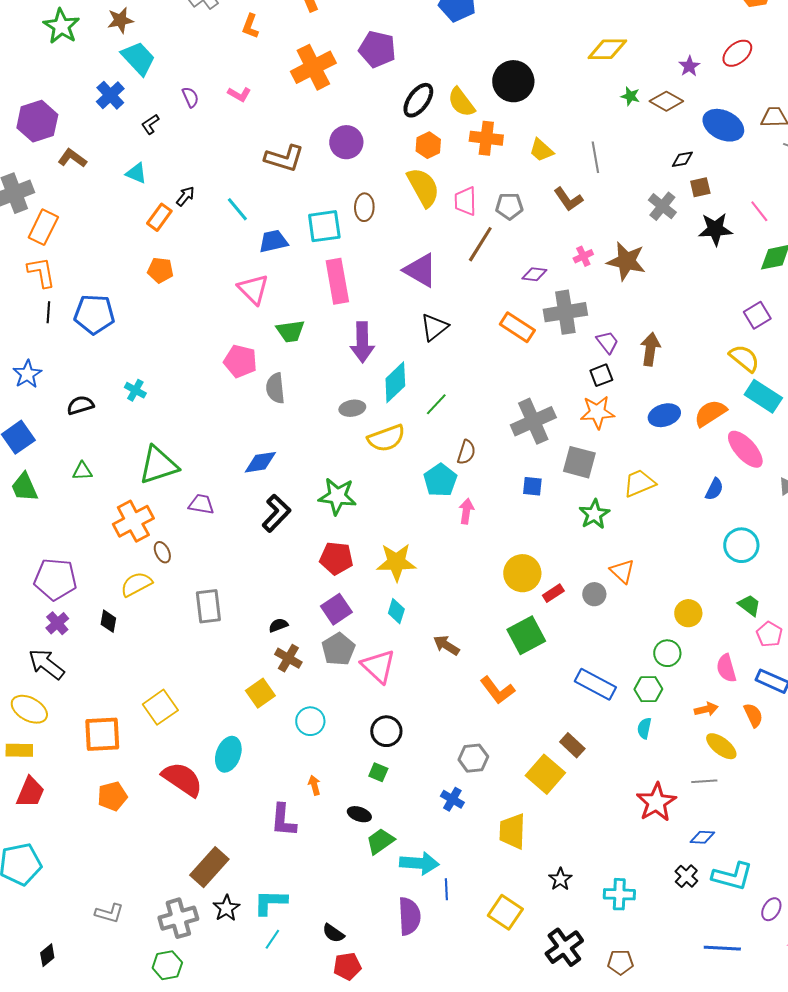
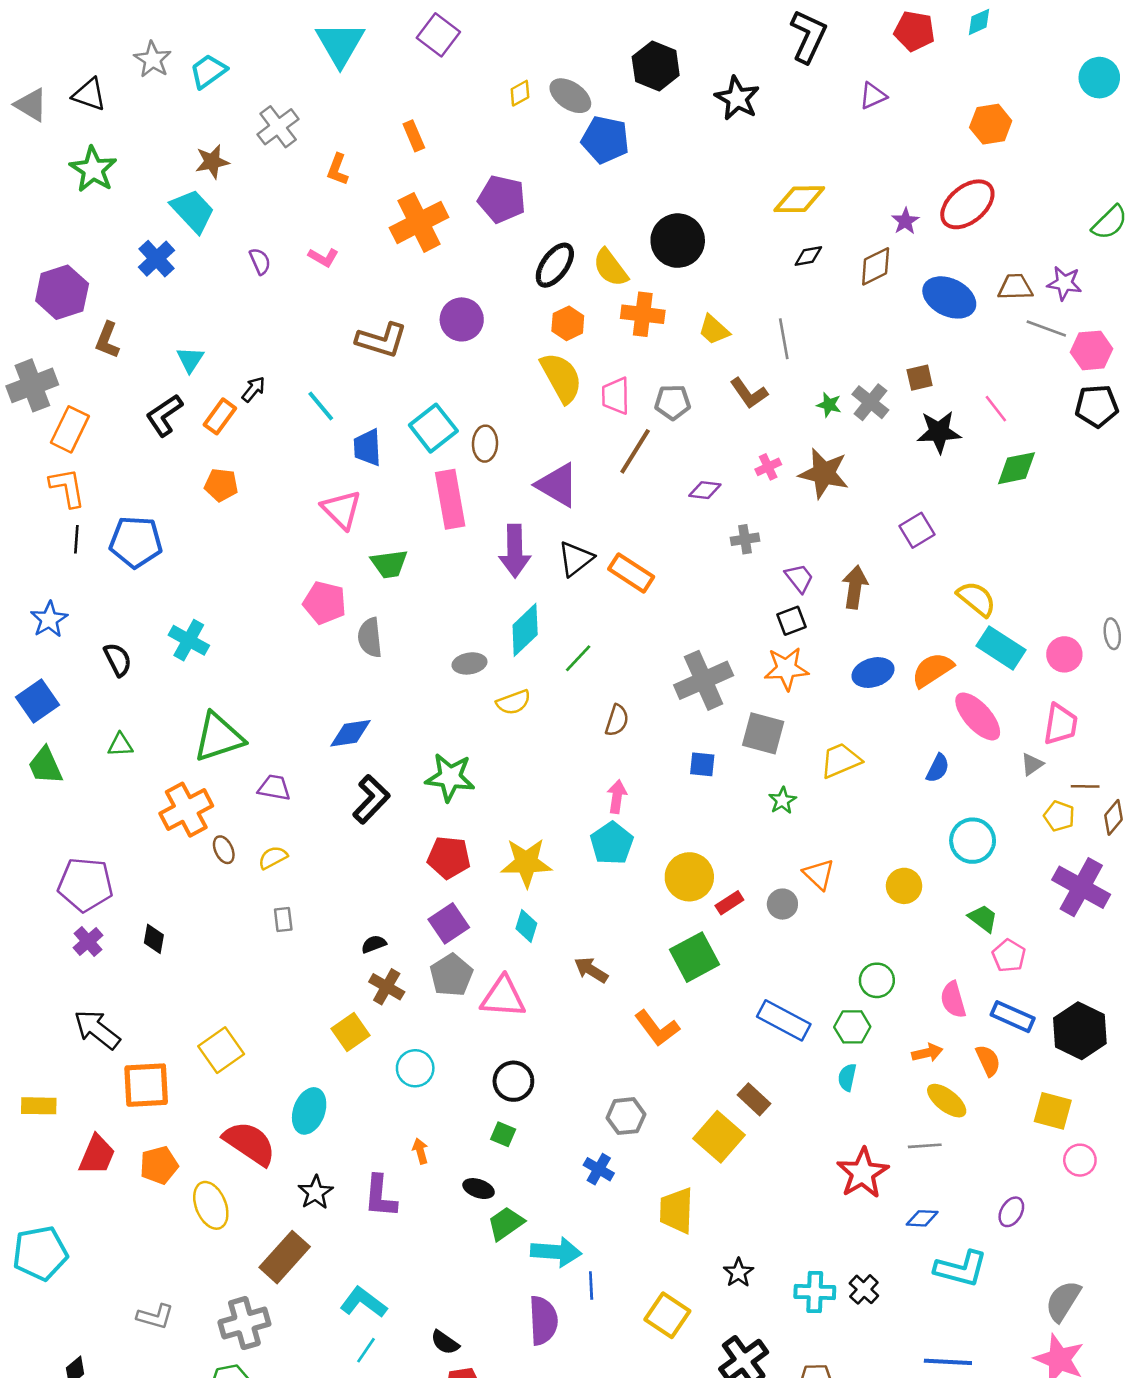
brown star: (120, 20) -> (212, 162), moved
red ellipse: (737, 53) -> (967, 204), size x1.4
green star: (630, 96) -> (829, 405), moved
brown diamond: (666, 101) -> (876, 266), turned -56
black L-shape: (150, 124) -> (164, 415), moved, size x1.6
brown L-shape: (72, 158) -> (107, 340), turned -104
black diamond: (682, 159) -> (808, 256), moved
cyan triangle: (136, 173) -> (190, 360), turned 40
brown ellipse: (364, 207) -> (485, 444), moved
cyan square: (324, 226) -> (433, 428), turned -30
blue trapezoid: (273, 241) -> (367, 447), turned -80
gray cross: (565, 312) -> (745, 539), size x0.5
purple square: (757, 315) -> (917, 530), moved
orange rectangle: (517, 327) -> (631, 573), moved
purple arrow: (362, 342) -> (515, 551), moved
cyan cross: (135, 390) -> (189, 640), size x1.4
black semicircle: (80, 405) -> (118, 660), turned 80
yellow semicircle: (386, 438) -> (513, 702), size x0.7
cyan pentagon: (440, 480) -> (612, 843), moved
green star: (594, 514) -> (782, 801), size x0.7
yellow semicircle: (136, 584) -> (273, 857), moved, size x0.7
gray rectangle: (208, 606) -> (283, 920), size x0.6
yellow circle: (688, 613) -> (904, 886), moved
black arrow: (46, 664) -> (97, 1029), moved
pink triangle: (378, 666) -> (503, 997), turned -39
yellow ellipse: (29, 709) -> (211, 1205), moved, turned 39
red trapezoid: (30, 792) -> (97, 1155), moved
black cross: (686, 876) -> (864, 1289), moved
cyan L-shape: (270, 902) -> (363, 1302), turned 36
black star: (226, 908) -> (316, 1192), moved
purple ellipse: (771, 909) -> (1011, 1212), moved

